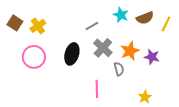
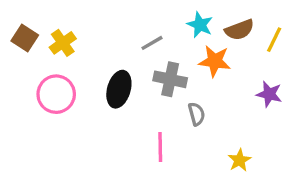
gray cross: (103, 48) -> (170, 79), turned -30
orange star: (130, 51) -> (215, 61), moved, turned 30
purple star: (152, 57) -> (269, 94), moved

